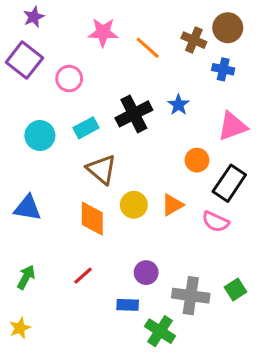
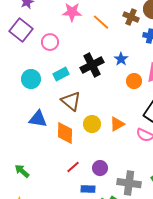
orange circle: (197, 160) -> (134, 81), moved
blue triangle: (28, 208) -> (38, 119), moved
red line: (83, 276) -> (73, 167), moved
green arrow: (26, 277) -> (22, 171), turned -77

